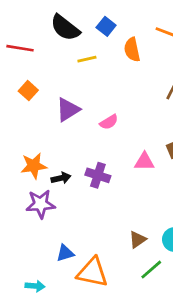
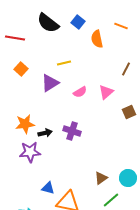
yellow line: (87, 59) -> (64, 63), moved
pink triangle: (144, 162) -> (106, 92), moved, turned -42
blue triangle: (65, 253) -> (48, 188), turned 32

